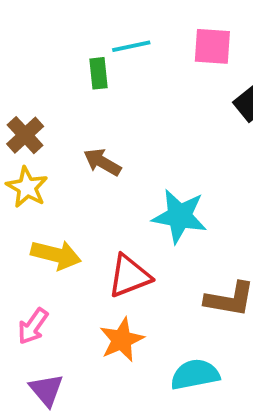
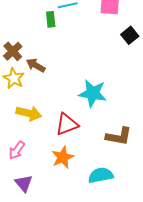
brown arrow: (102, 162) -> (36, 65), moved

